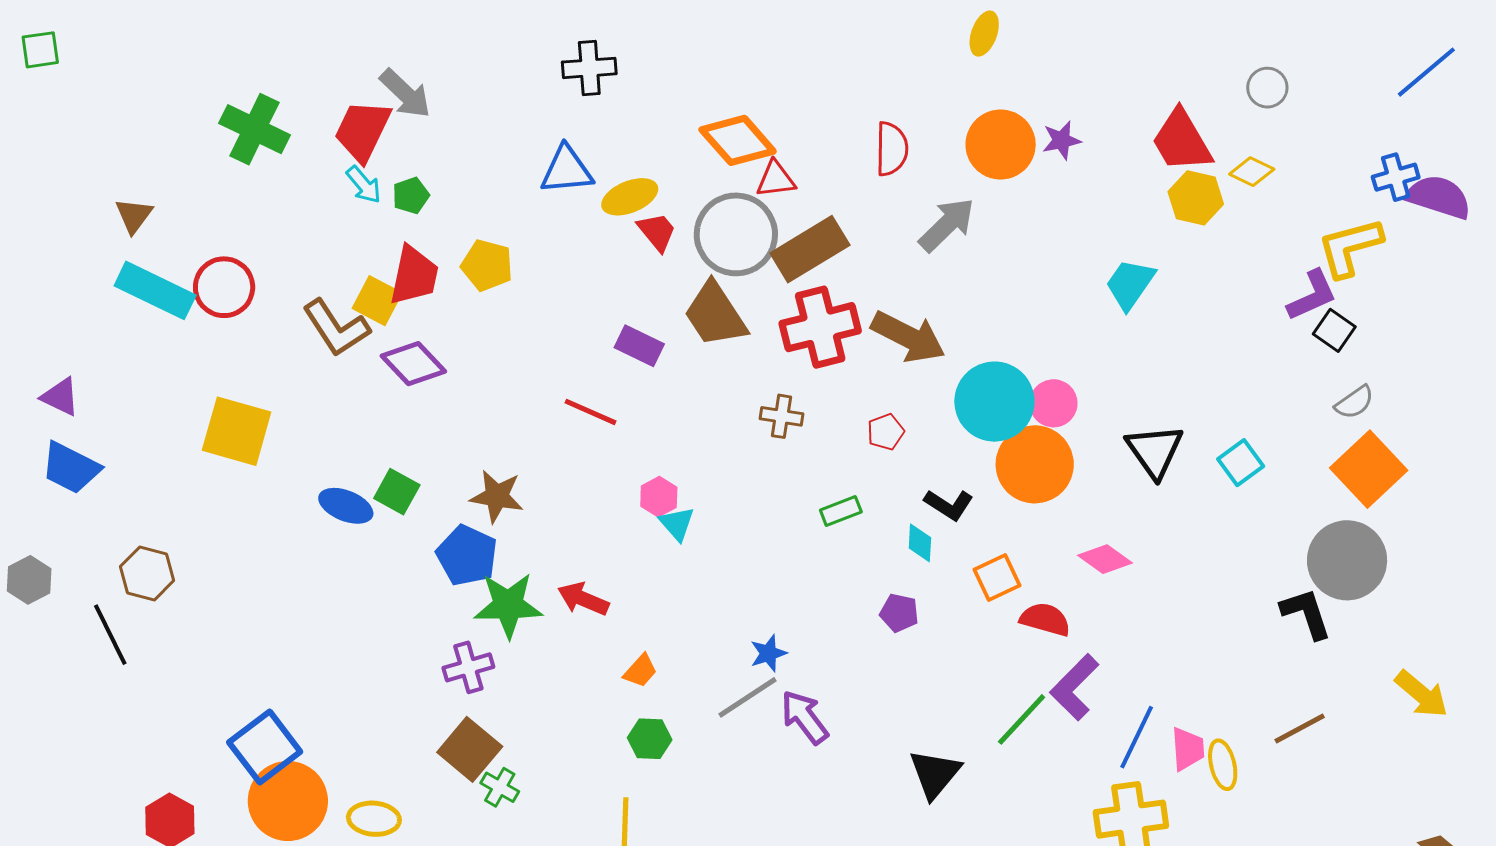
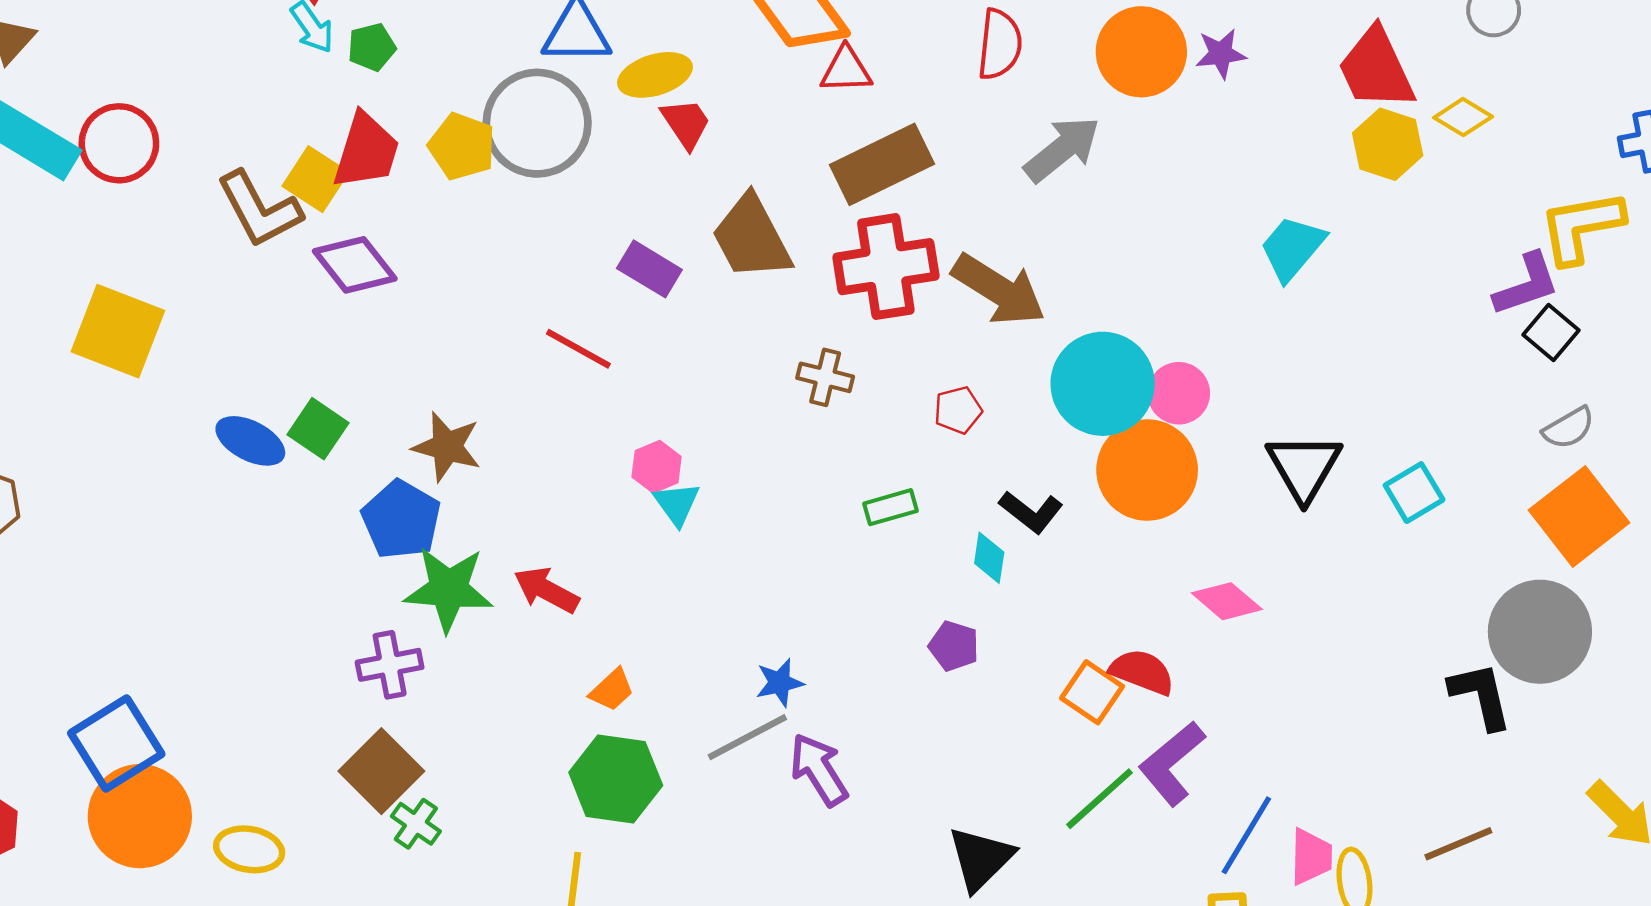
gray circle: (736, 234) -> (537, 123), moved
orange square: (997, 578) -> (1092, 692), moved, turned -36
green hexagon: (650, 739) -> (616, 779), size x1.6

